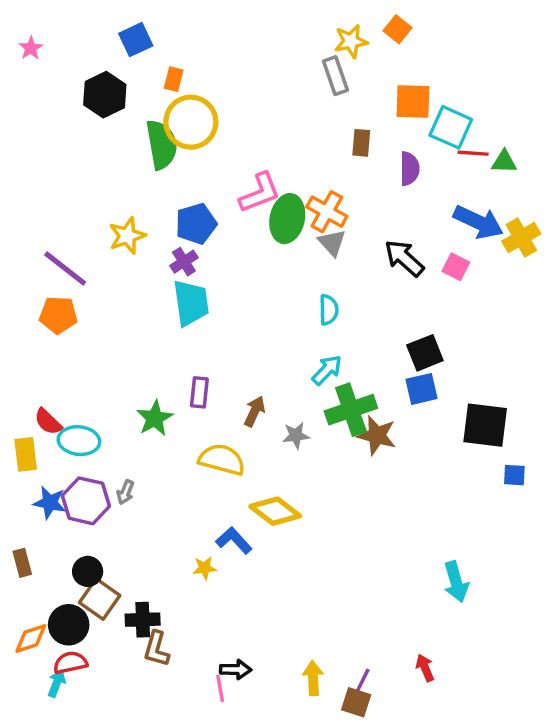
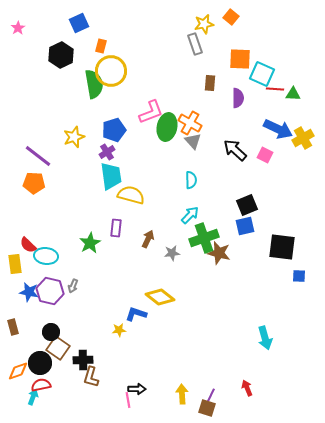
yellow semicircle: (222, 460) -> (131, 195), moved
blue L-shape: (234, 540) -> (136, 314), turned -30

